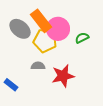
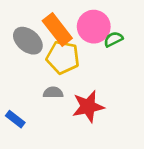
pink circle: (58, 29) -> (94, 27), moved
green semicircle: (82, 38) -> (113, 39), moved

